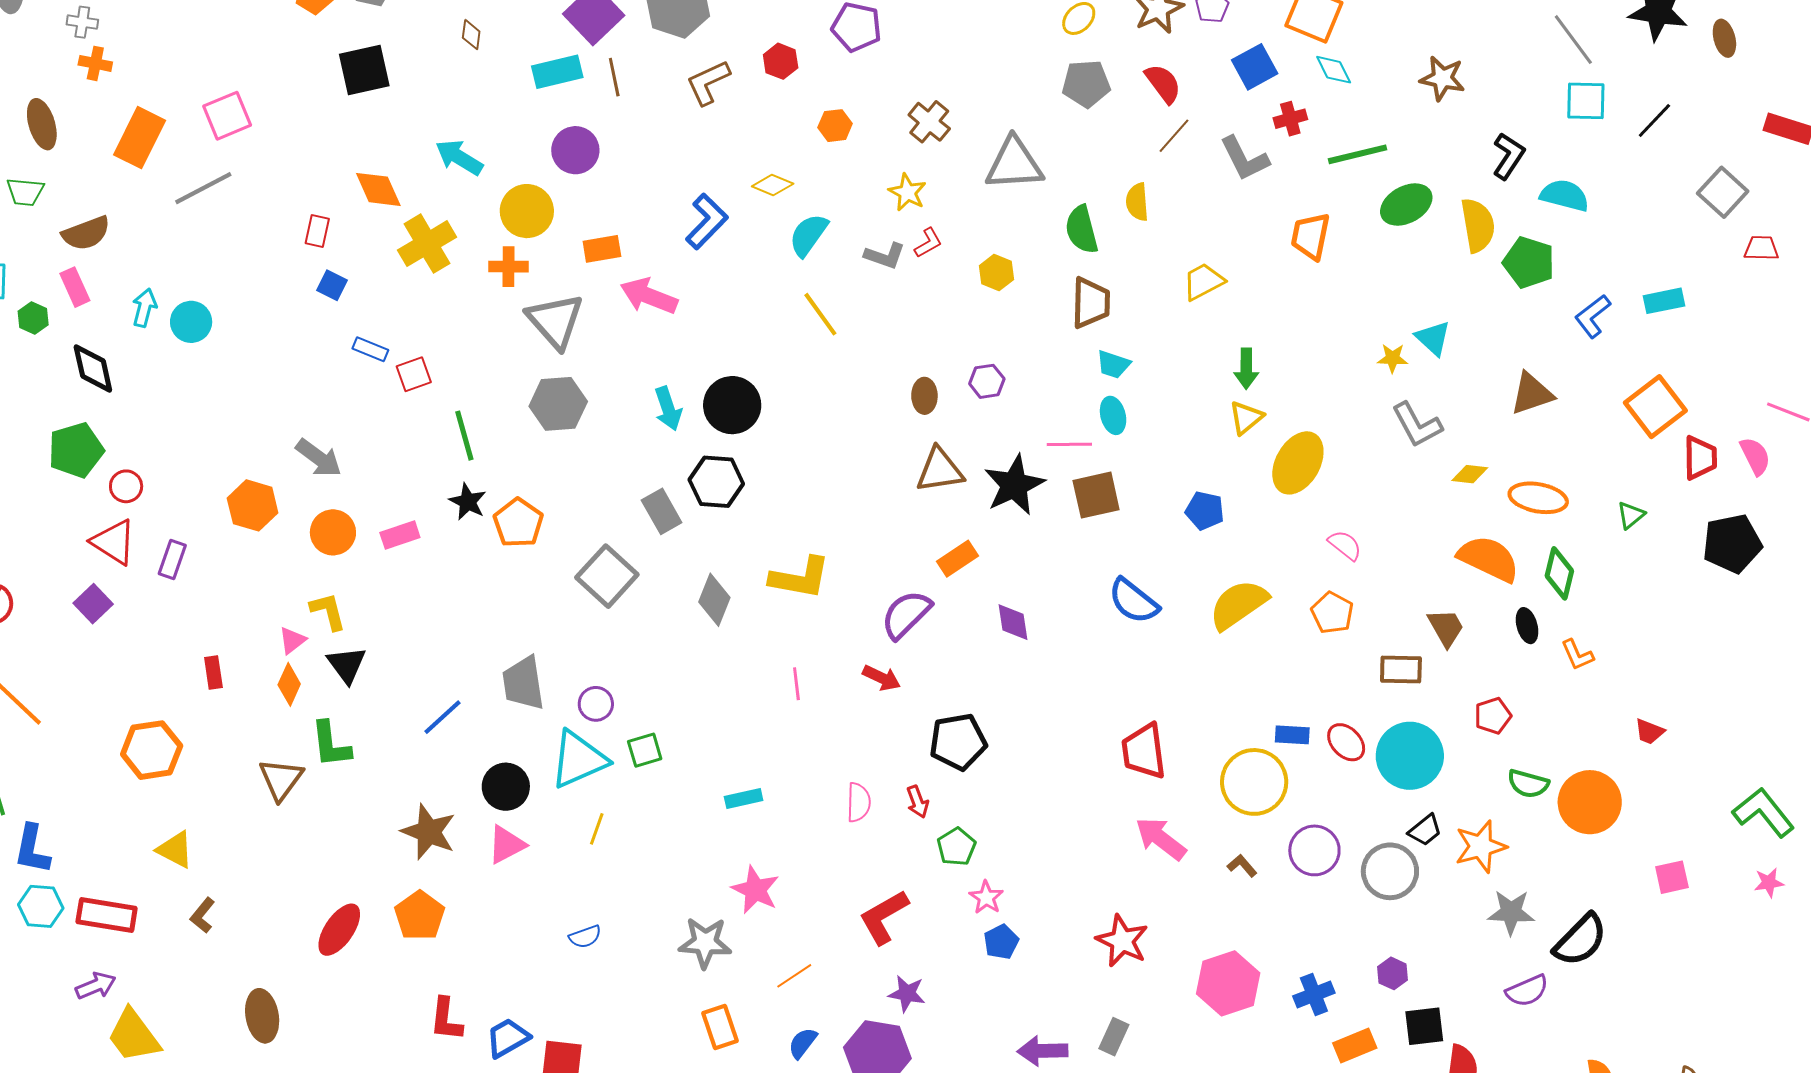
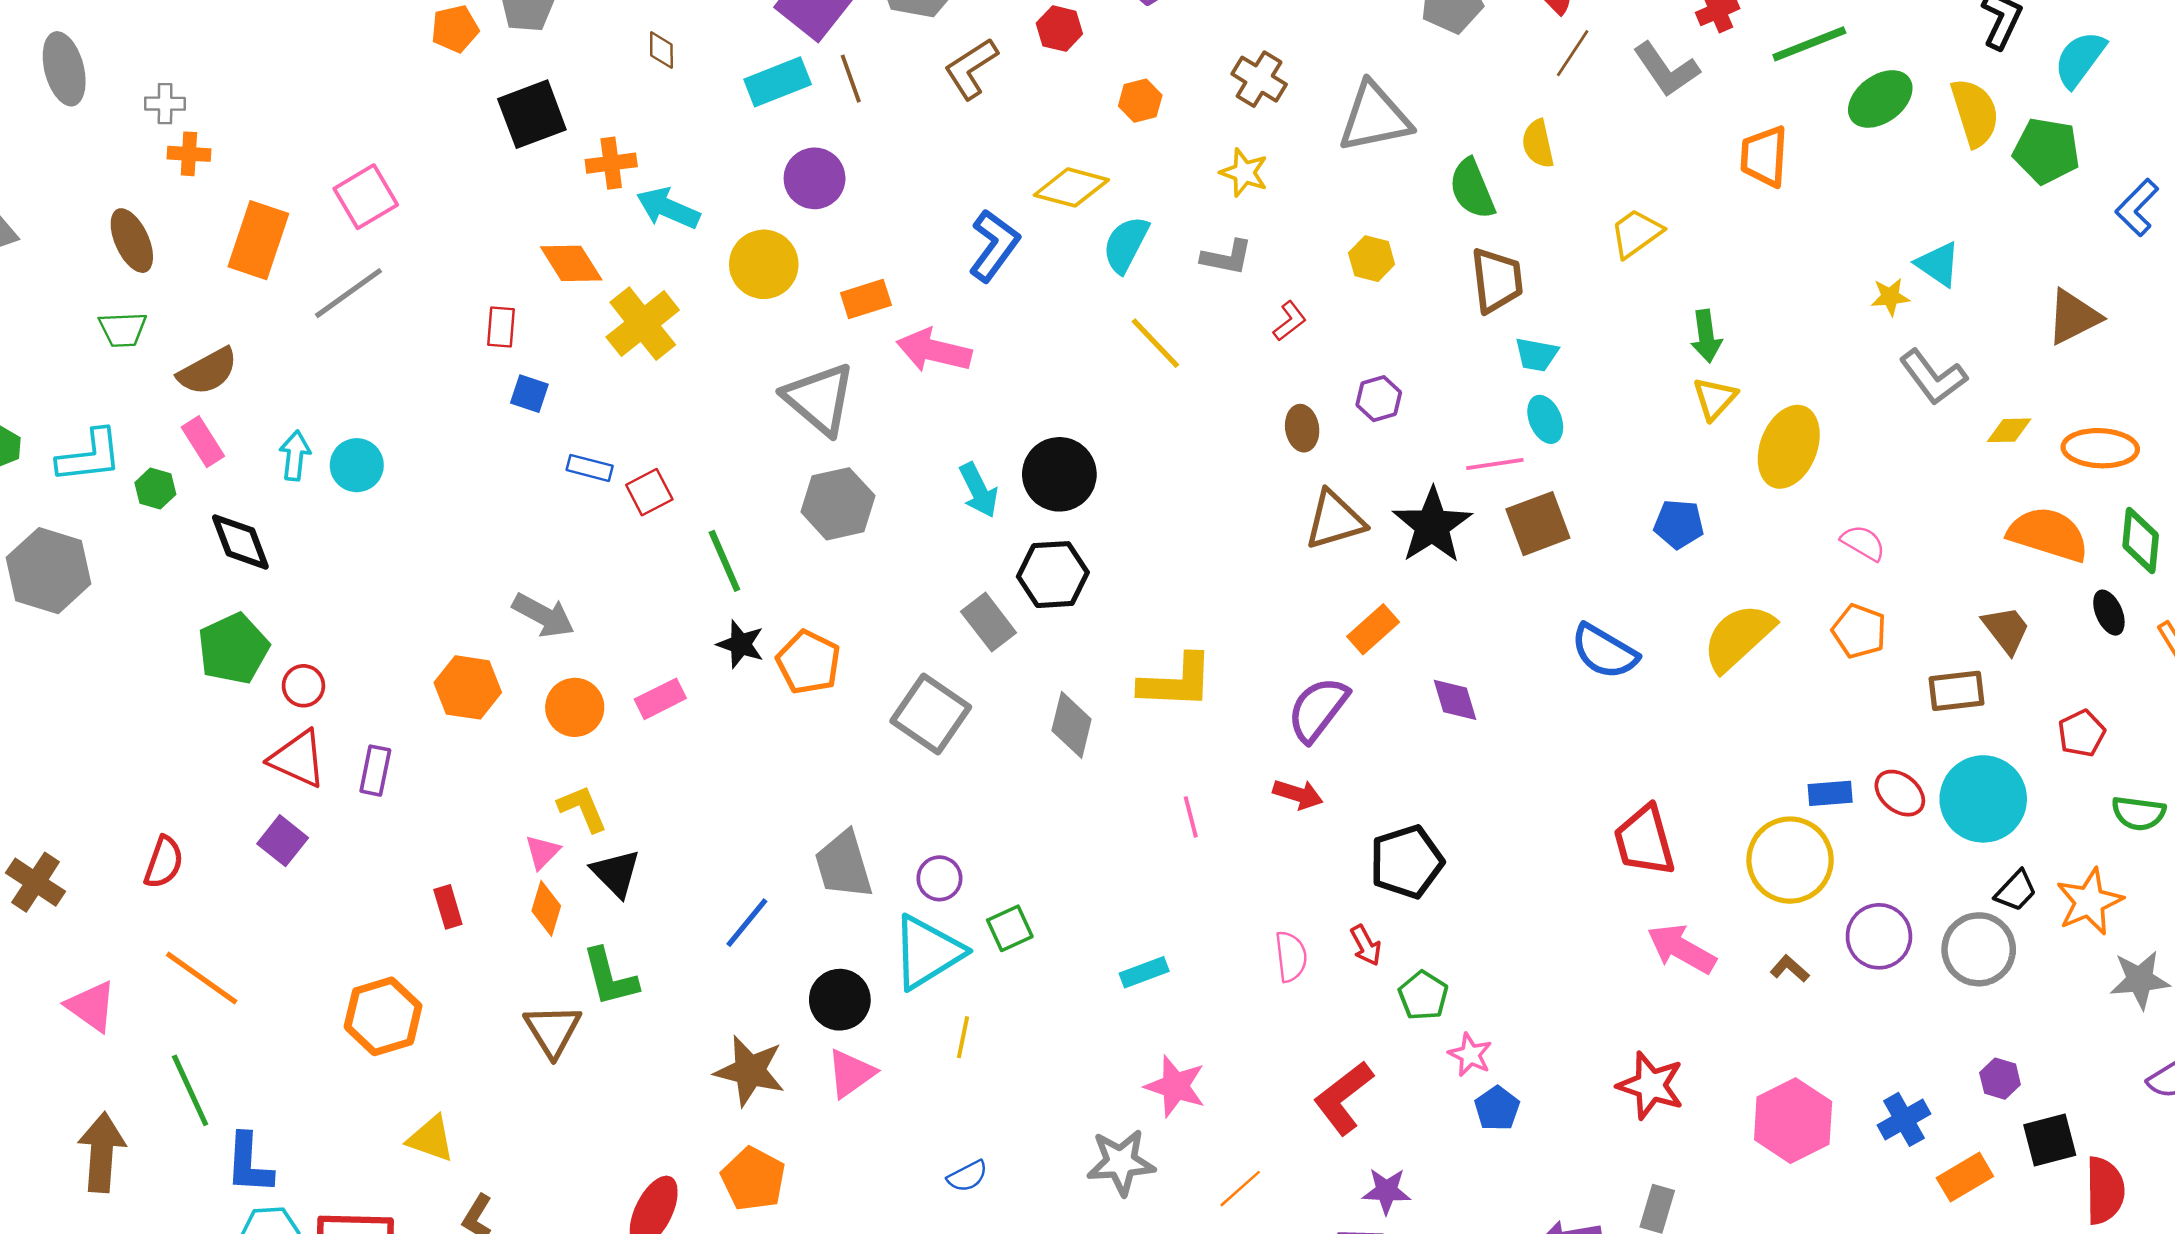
yellow diamond: (773, 185) -> (1071, 187), size x1.4
cyan semicircle: (1565, 195) -> (2080, 59), turned -60
red L-shape: (928, 243) -> (1290, 321), moved
orange cross: (508, 267) -> (611, 163), moved

